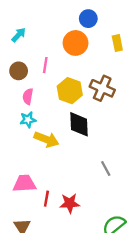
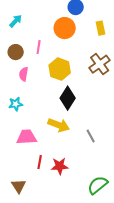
brown cross: (102, 88) -> (100, 64), moved, turned 30
cyan star: (28, 120) -> (16, 104), moved
black diamond: (79, 124) -> (68, 98), turned 35
yellow arrow: (46, 139) -> (59, 125), moved
pink trapezoid: (24, 184) -> (27, 137), moved

